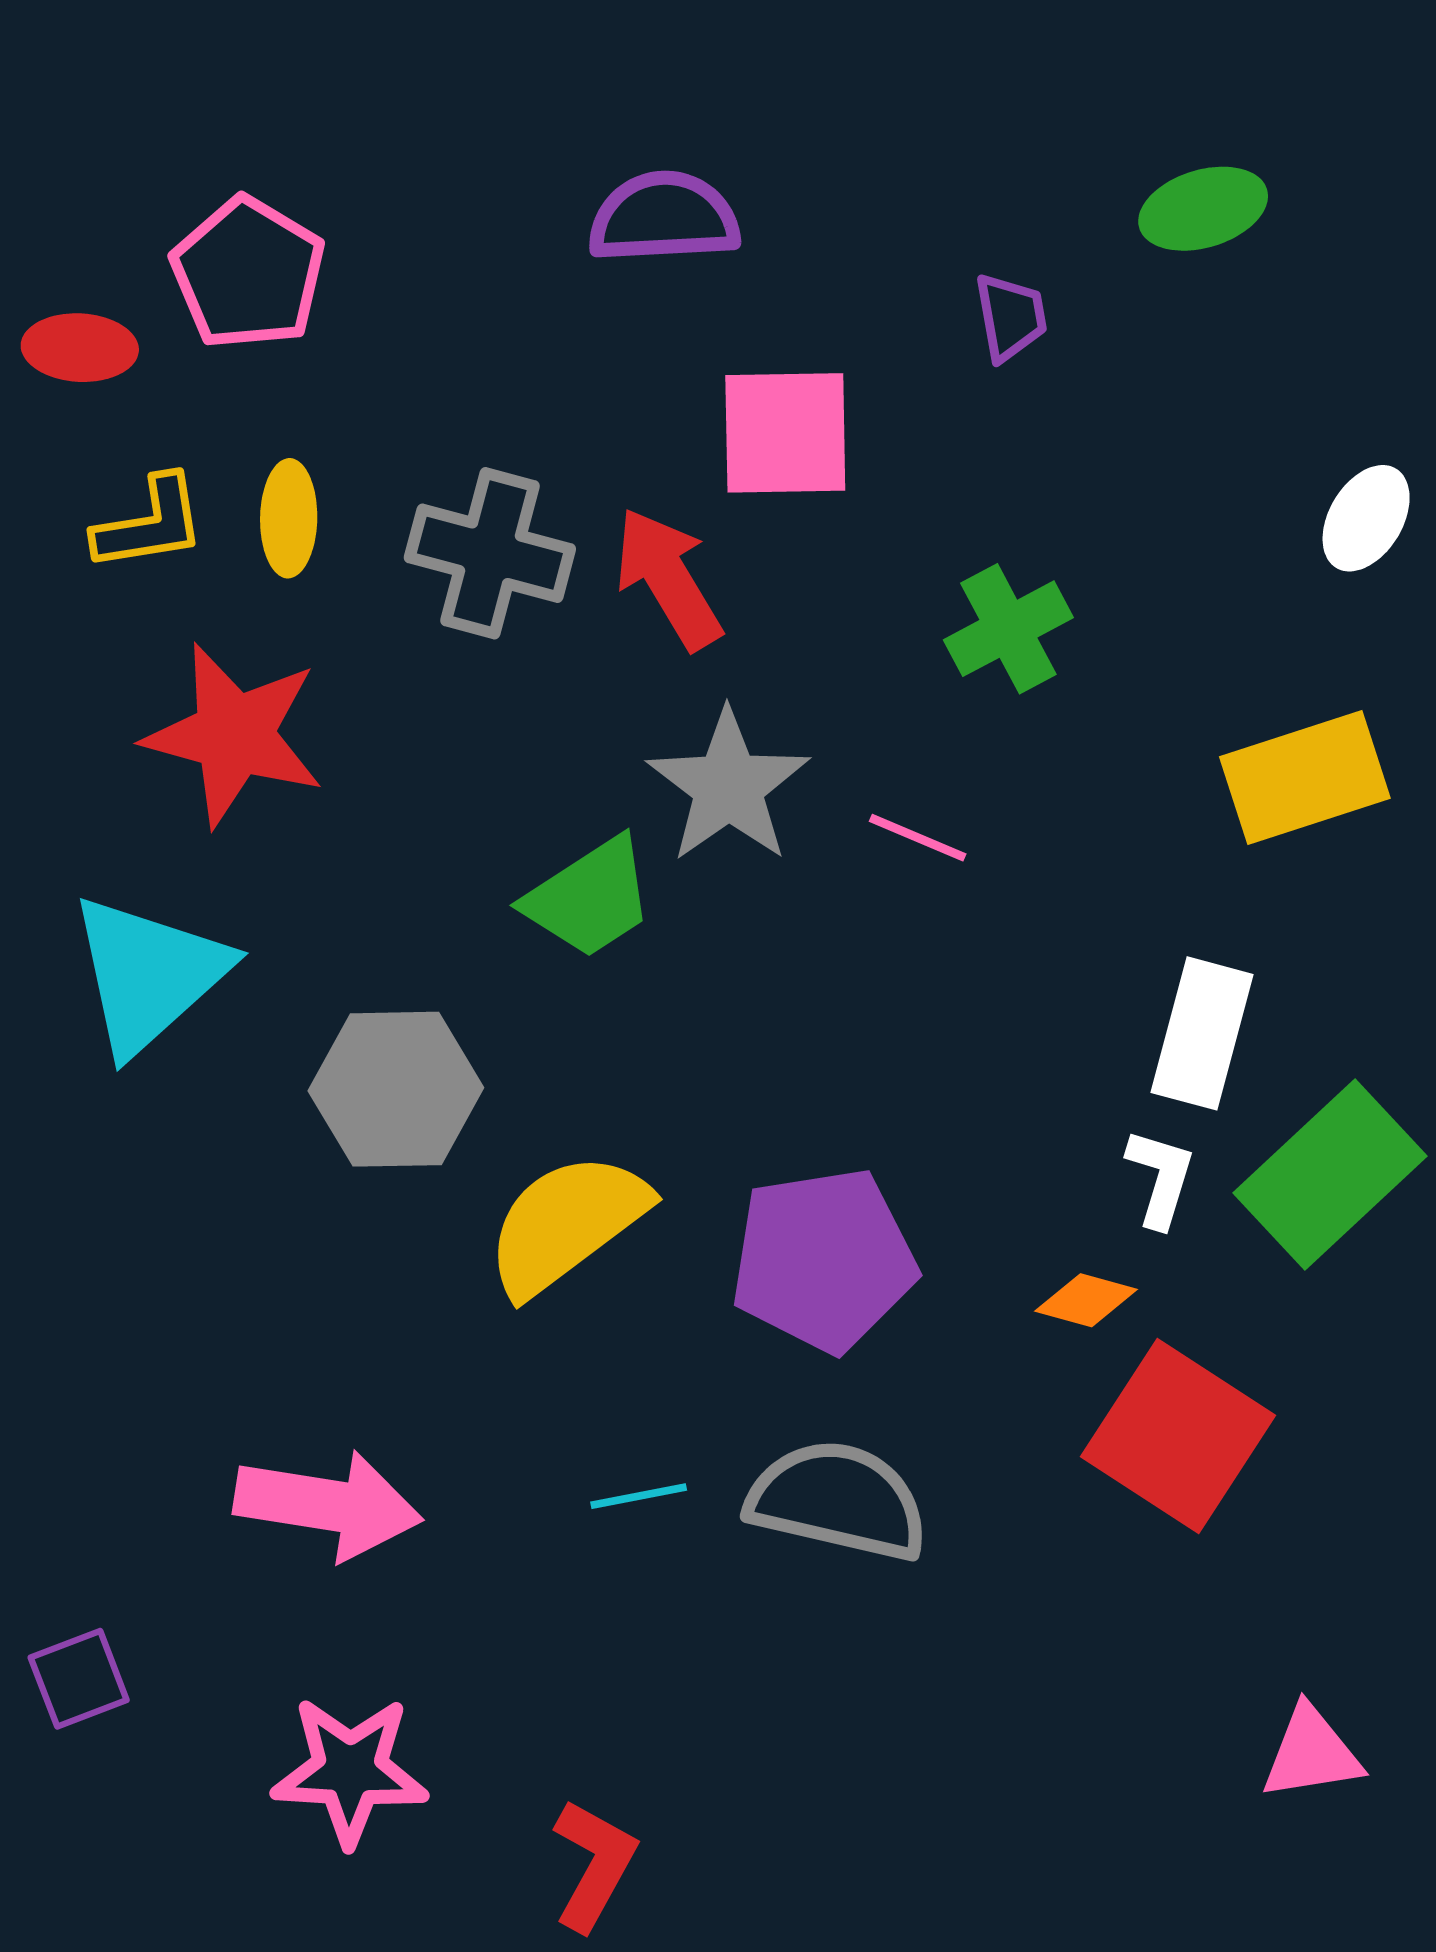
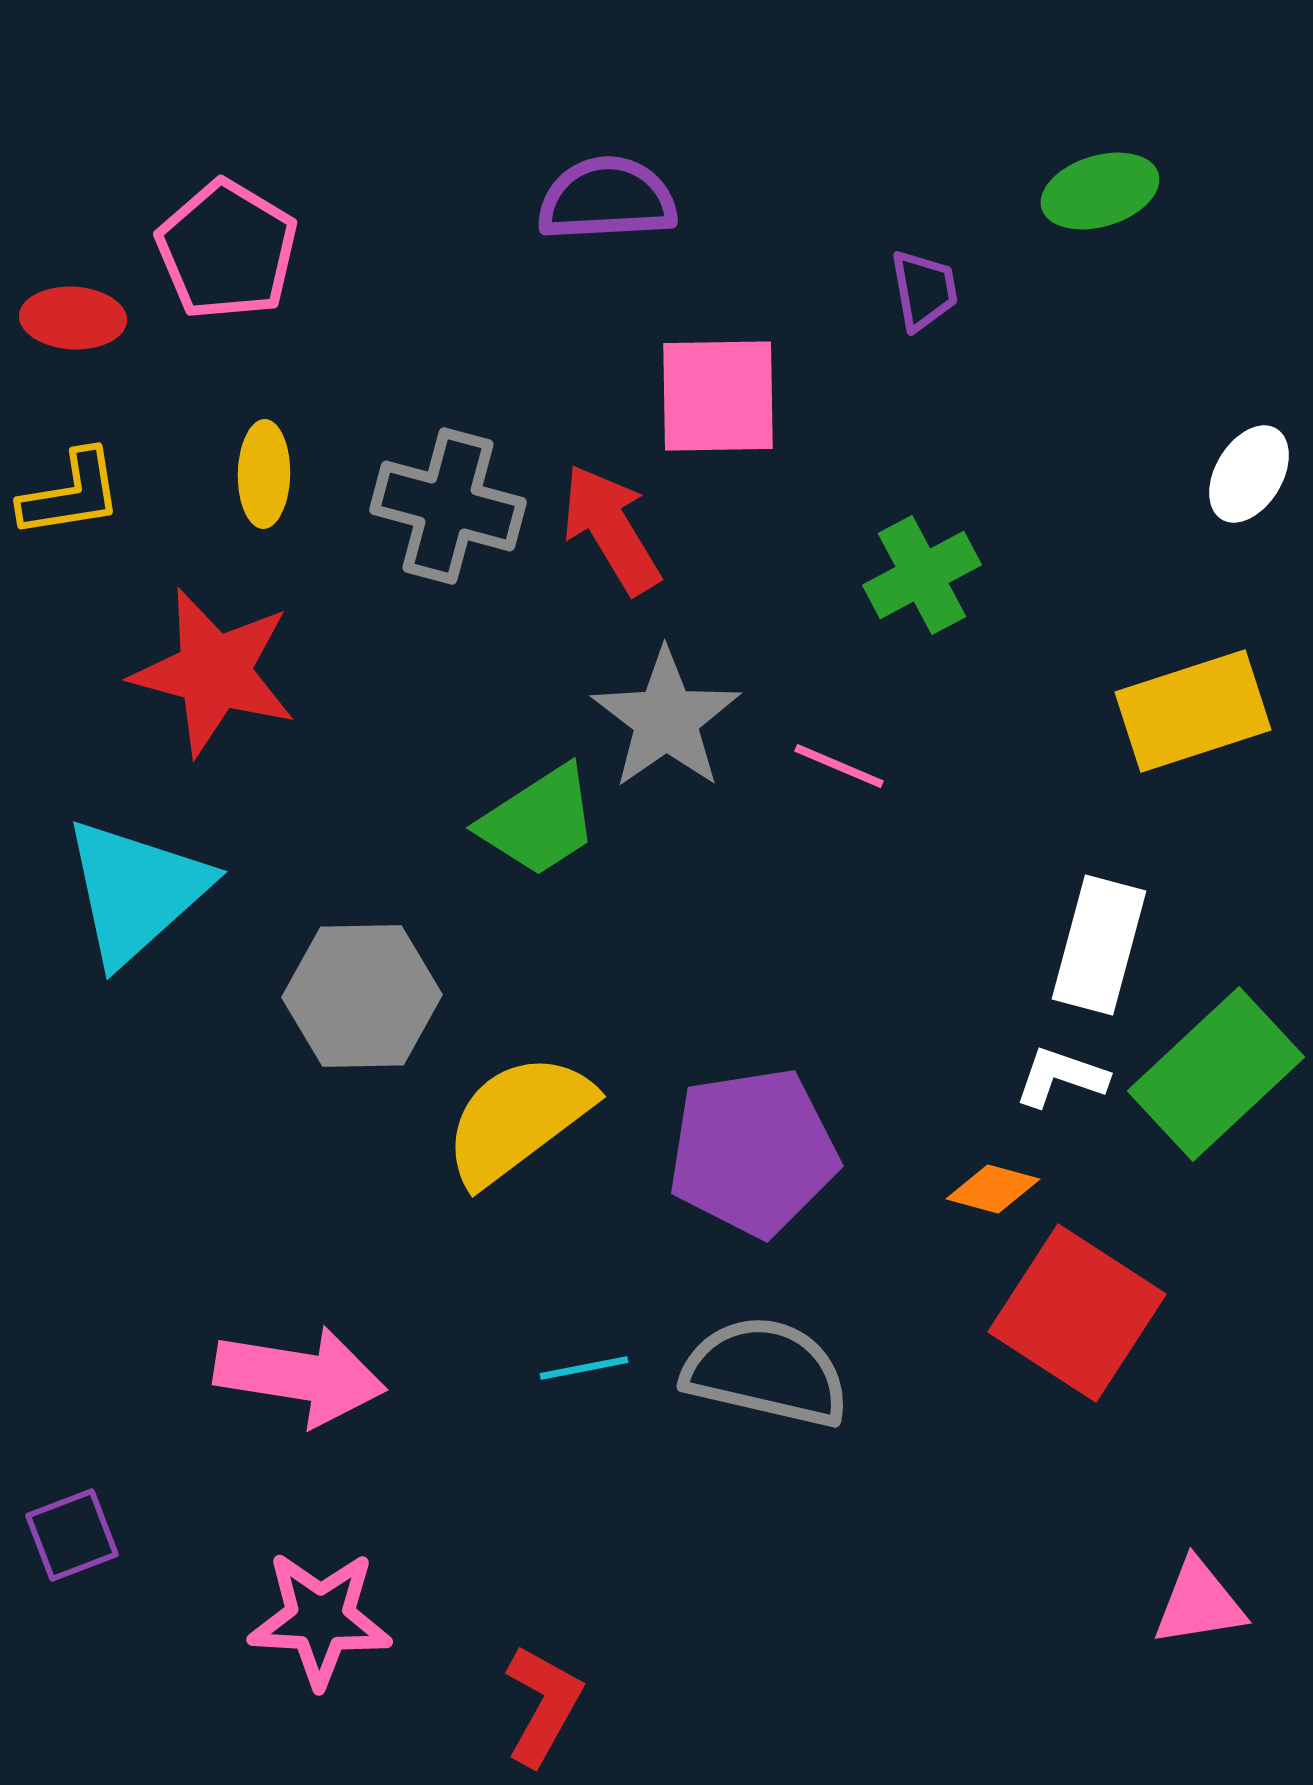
yellow L-shape: (150, 524) -> (71, 494), moved
white L-shape: (1160, 1178) -> (1061, 1077), turned -88

